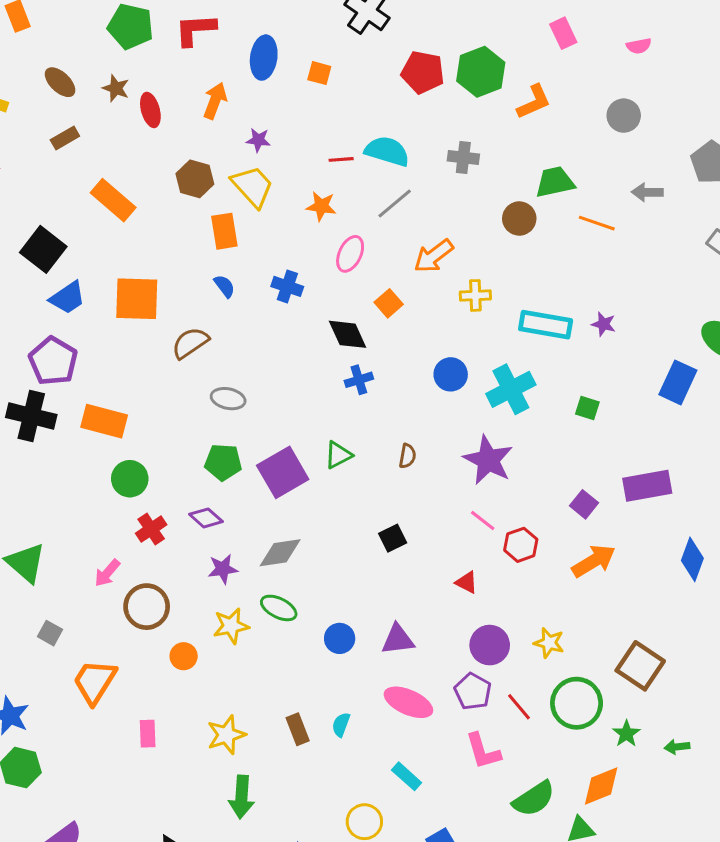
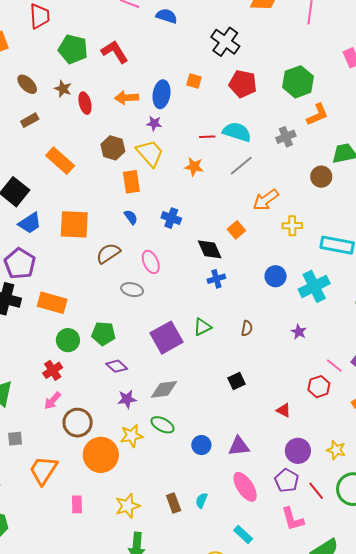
red L-shape: (195, 30) -> (115, 52), turned 60
blue ellipse: (264, 58) -> (161, 94), moved
red pentagon: (423, 72) -> (243, 84), moved
orange arrow: (215, 101) -> (127, 98), turned -115
orange L-shape: (534, 102) -> (317, 115), moved
gray cross: (463, 157) -> (286, 137), turned -30
pink ellipse: (350, 254) -> (151, 262), moved, turned -50
purple star: (488, 460) -> (299, 332), size x0.5
green pentagon: (223, 462) -> (103, 334), moved
pink line: (483, 520) -> (334, 365), moved
red cross: (151, 529) -> (53, 370), moved
gray square: (50, 633) -> (15, 439), turned -35
orange circle: (184, 656) -> (101, 455), size x2.0
pink ellipse: (408, 702) -> (245, 487), turned 32

